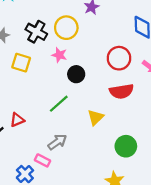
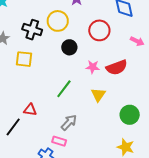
pink star: (59, 55) -> (93, 67), moved
red circle: (119, 58) -> (99, 30), moved
black circle: (76, 74) -> (69, 47), moved
red triangle: (17, 120) -> (30, 110), turned 40

